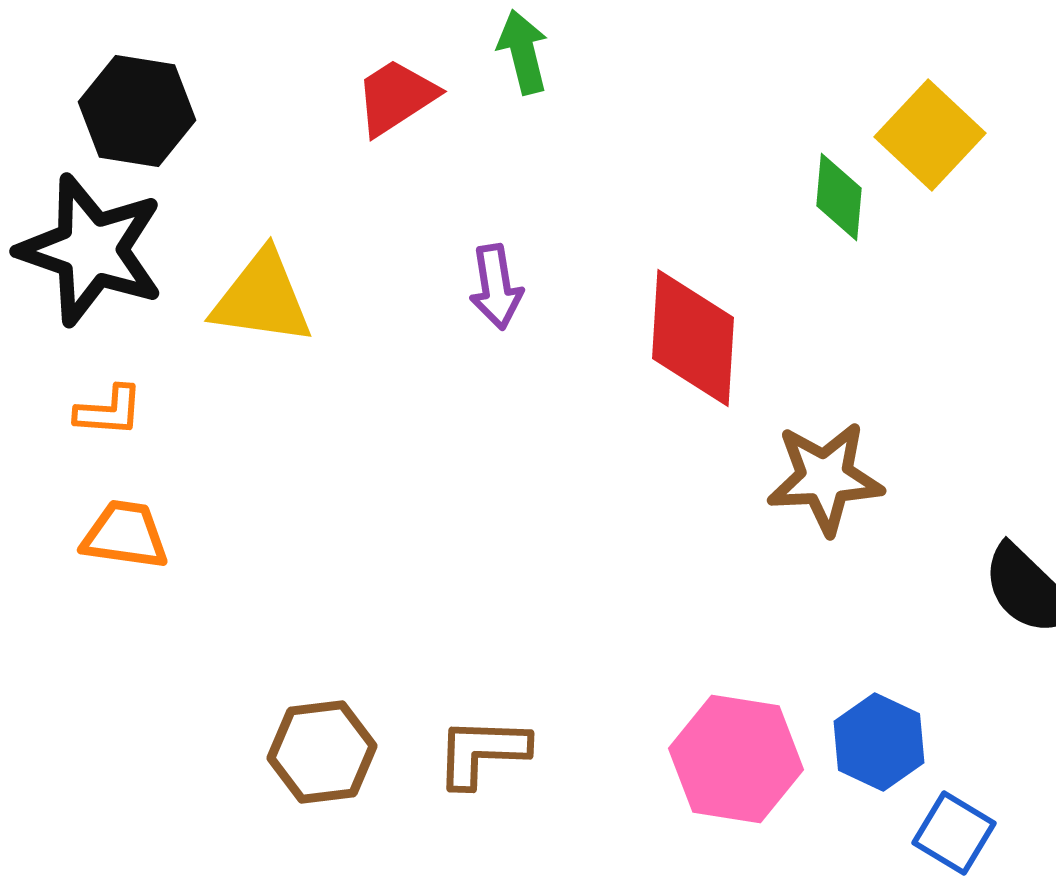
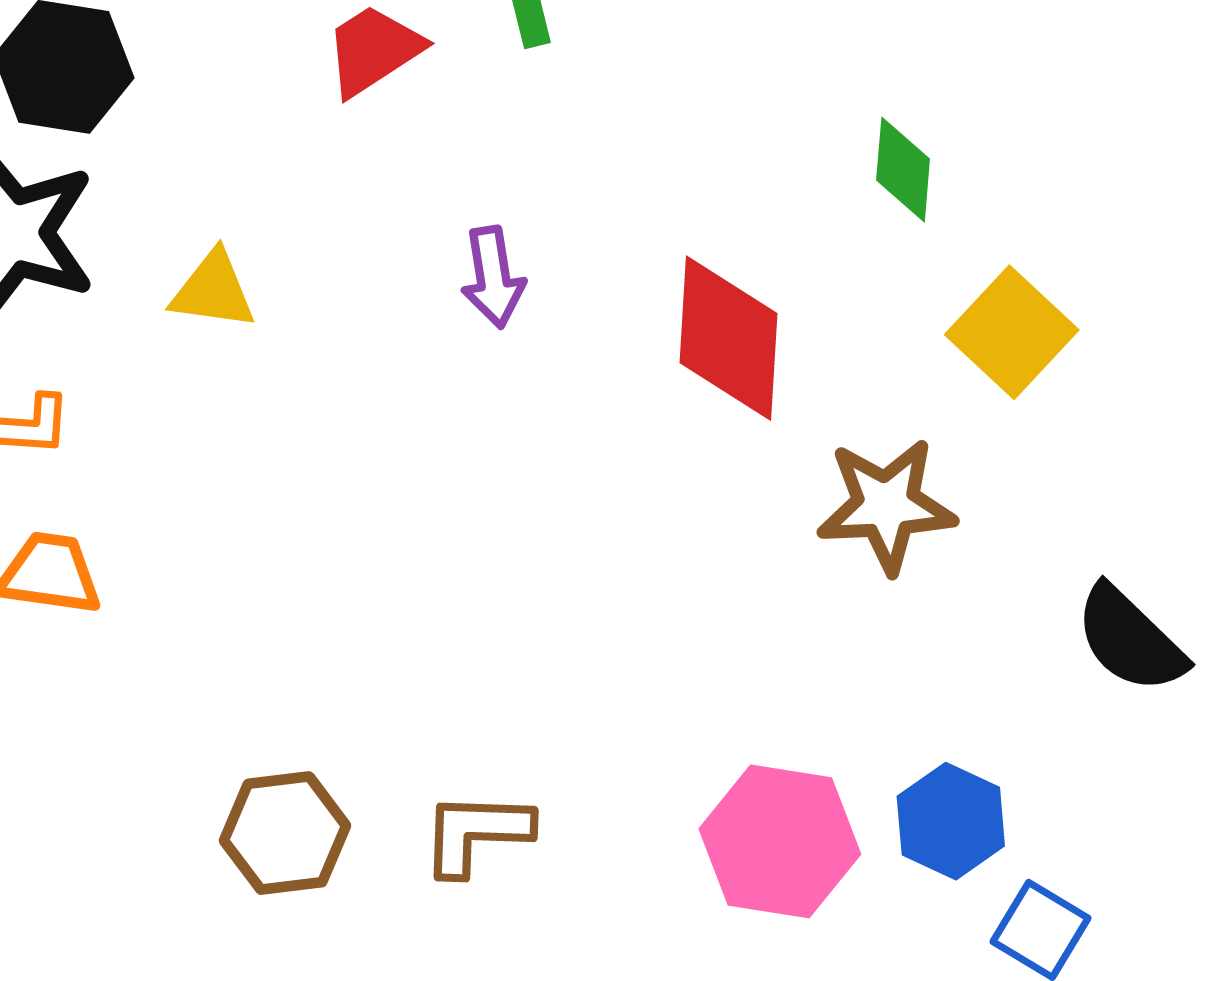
yellow square: (930, 135) -> (1012, 332), moved
yellow triangle: (262, 298) -> (213, 290), size x0.7

